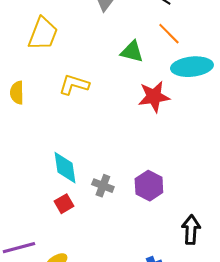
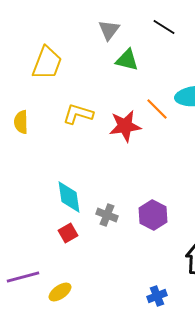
orange line: (169, 34) -> (157, 109), moved
green triangle: (132, 52) -> (127, 60), moved
red star: (154, 97) -> (125, 126), moved

